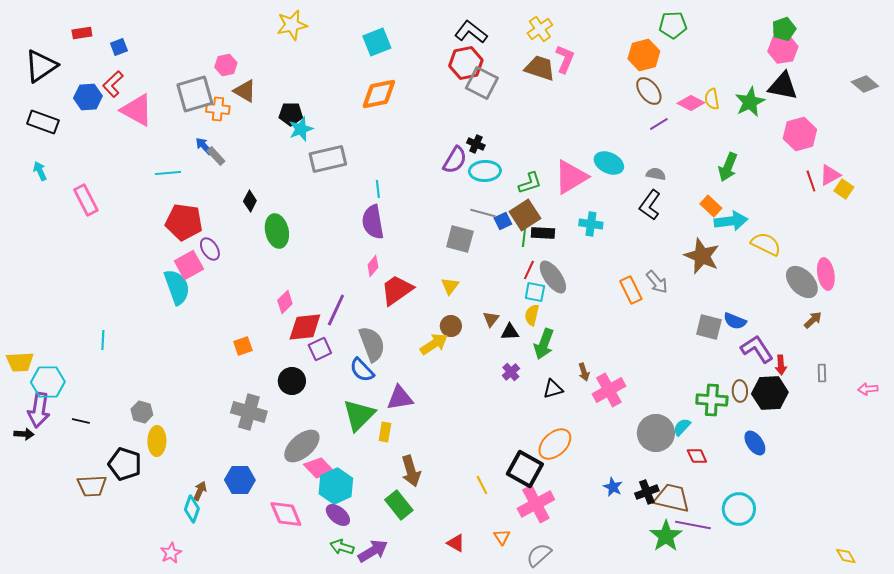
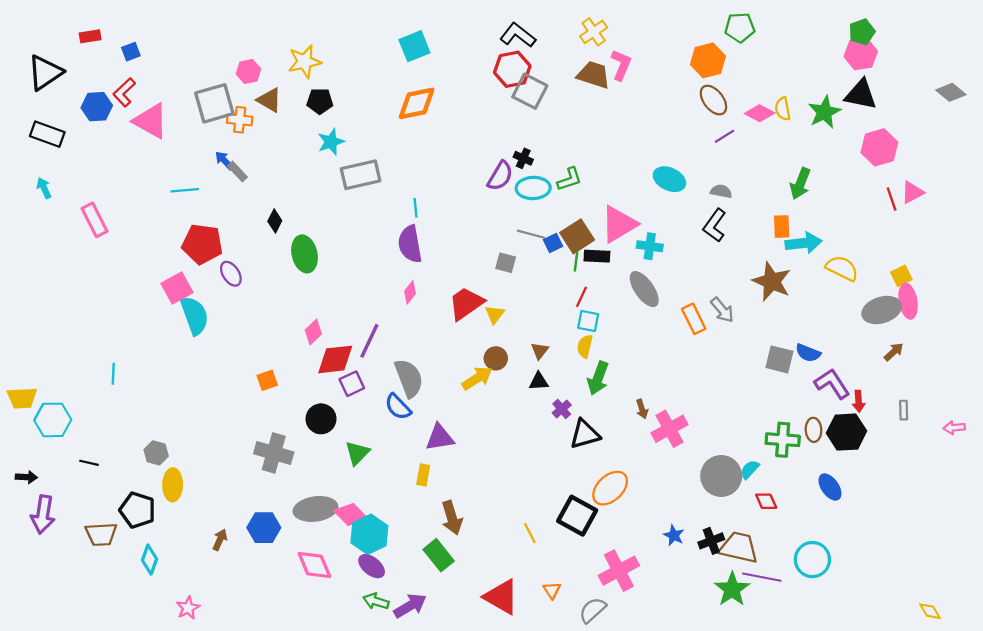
yellow star: (292, 25) -> (305, 62), moved
black pentagon: (291, 114) -> (320, 101), moved
pink triangle: (571, 177) -> (619, 224), moved
green L-shape: (530, 183) -> (569, 179), moved
yellow square: (844, 189) -> (901, 276), moved, turned 30
orange rectangle: (711, 206) -> (782, 226), turned 45
gray square: (460, 239) -> (506, 263), size x0.7
pink square: (189, 265) -> (177, 288), moved
gray ellipse: (553, 277) -> (644, 289), moved
gray ellipse: (802, 282) -> (882, 310), turned -64
red trapezoid: (397, 290) -> (466, 303), moved
black triangle: (510, 332) -> (539, 381), moved
black triangle: (553, 389) -> (585, 434), moved, size x1.4
purple arrow: (39, 410) -> (43, 514), moved
green triangle: (359, 415) -> (357, 453), moved, size x0.7
gray ellipse: (302, 446) -> (316, 509), moved, turned 33
pink cross: (536, 504) -> (619, 571), moved
cyan diamond: (192, 509) -> (150, 560), moved
red triangle: (456, 543) -> (501, 597), size x1.8

